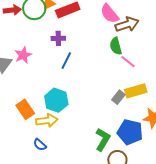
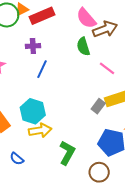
green semicircle: (116, 46) -> (83, 47), moved
yellow arrow: (47, 121) -> (40, 130), moved
green L-shape: (103, 140) -> (67, 153), moved

